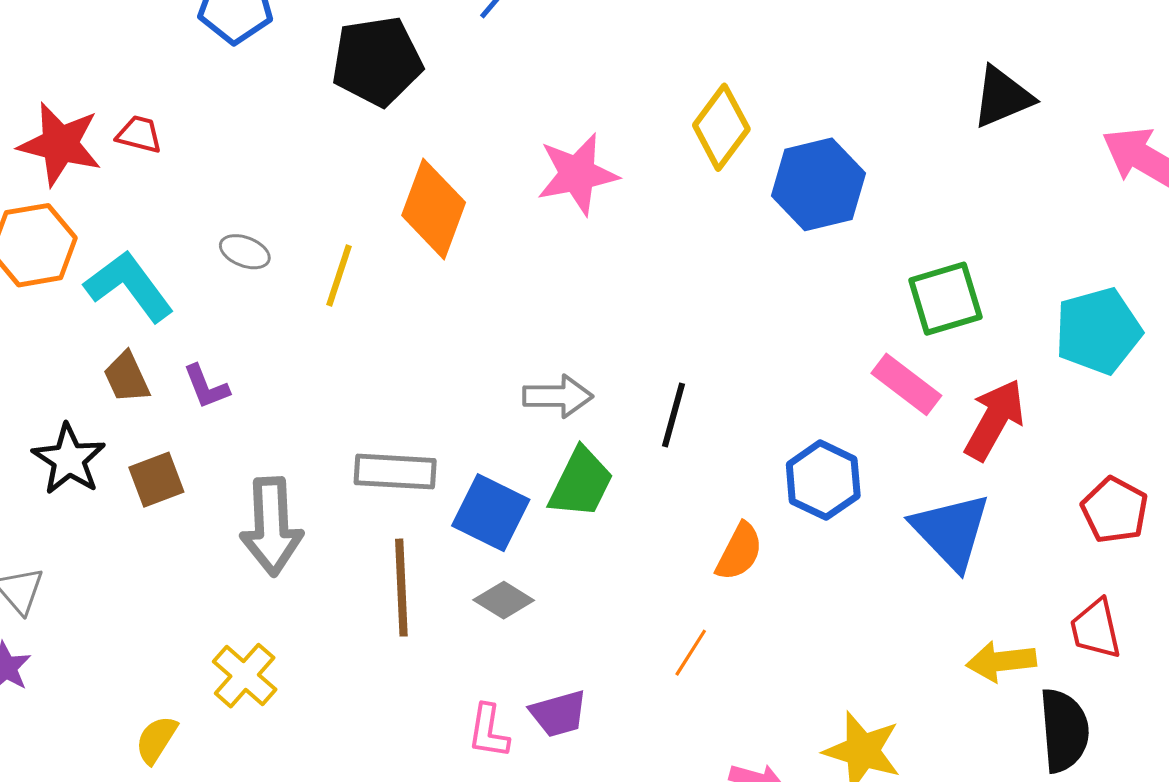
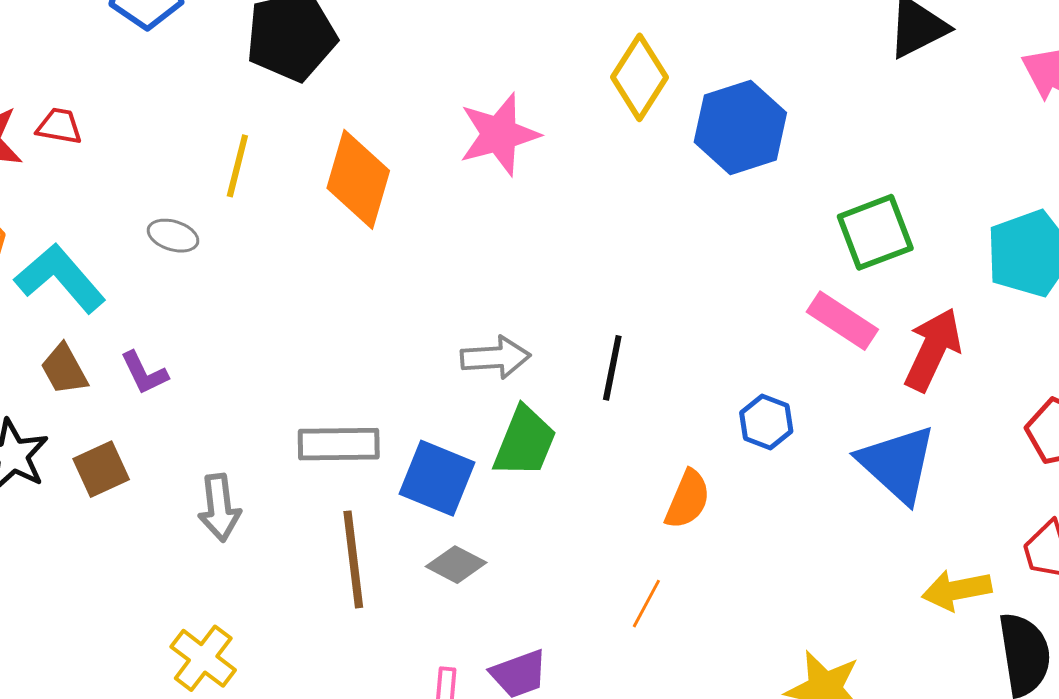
yellow line: (339, 276) -> (237, 166), moved
blue hexagon: (823, 480) -> (766, 422), size x0.7
gray arrow: (272, 526) -> (219, 508), size x0.7

